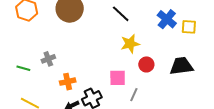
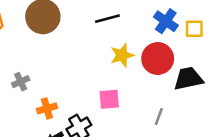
black line: (121, 14) -> (107, 19), turned -54
red circle: (146, 64) -> (158, 59), moved, size x1.6
gray line: (134, 95) -> (159, 117), moved

